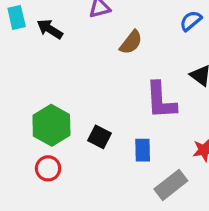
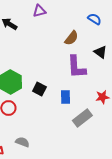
blue semicircle: (191, 21) -> (94, 19), turned 72
brown semicircle: (131, 42) -> (71, 38), moved

